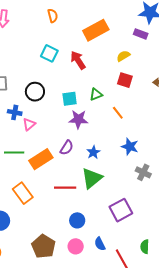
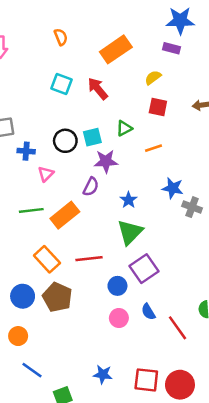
black circle: (35, 92) -> (65, 141), moved
blue cross: (15, 112) -> (26, 151), moved
orange line: (118, 113) -> (154, 148), turned -64
purple semicircle: (67, 148) -> (91, 187), moved
gray cross: (143, 172) -> (192, 207), moved
red line: (65, 188) -> (89, 259), moved
purple square: (121, 210) -> (144, 269), moved
brown pentagon: (44, 246) -> (57, 297), moved

